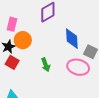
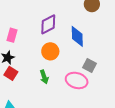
blue diamond: (72, 39) -> (77, 36), moved
orange circle: (23, 40) -> (50, 51), moved

